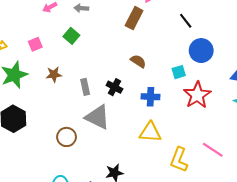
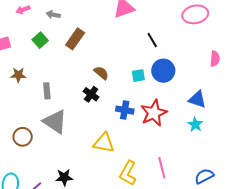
brown rectangle: (134, 18) -> (75, 39), moved
cyan square: (179, 72) -> (138, 76), moved
black cross: (114, 87) -> (91, 94), moved
blue cross: (151, 97) -> (125, 110), moved
pink line: (213, 150) -> (162, 168), turned 35

